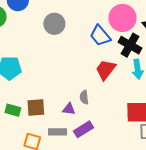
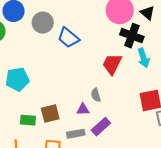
gray circle: (54, 24) -> (43, 23), moved
blue trapezoid: (100, 36) -> (68, 38), moved

